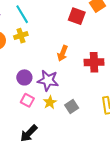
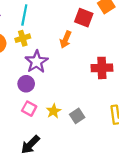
cyan line: (22, 14) -> (24, 15), turned 42
orange arrow: (63, 53) -> (66, 40), moved
purple star: (48, 80) -> (37, 62), moved, turned 30

